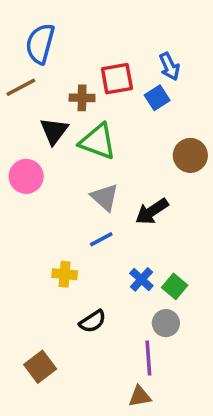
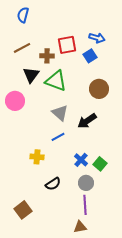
blue semicircle: (40, 44) -> (23, 15), moved, size x0.7
blue arrow: (169, 66) -> (97, 38), turned -49
brown line: (21, 87) -> (22, 48), moved
brown circle: (190, 155) -> (99, 89), moved
gray circle: (166, 323) -> (86, 183), moved

